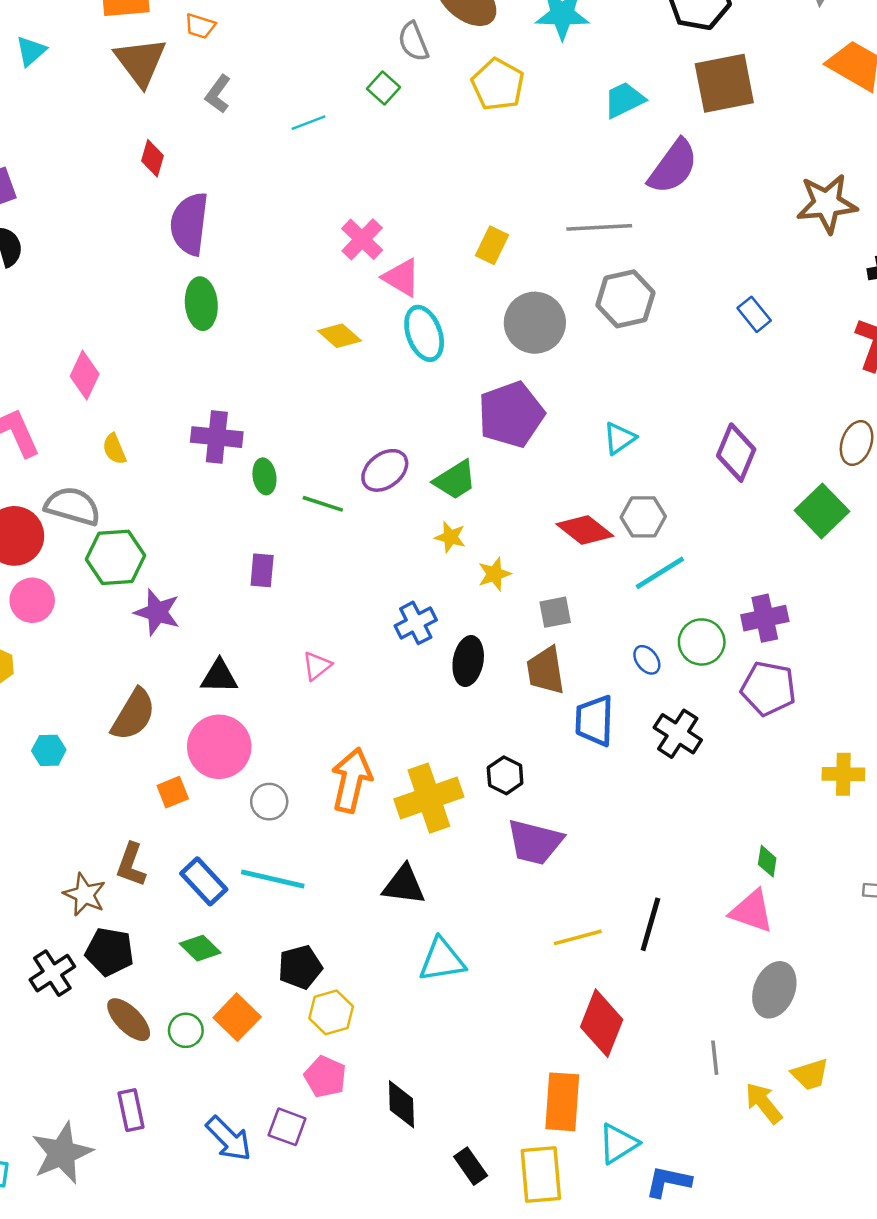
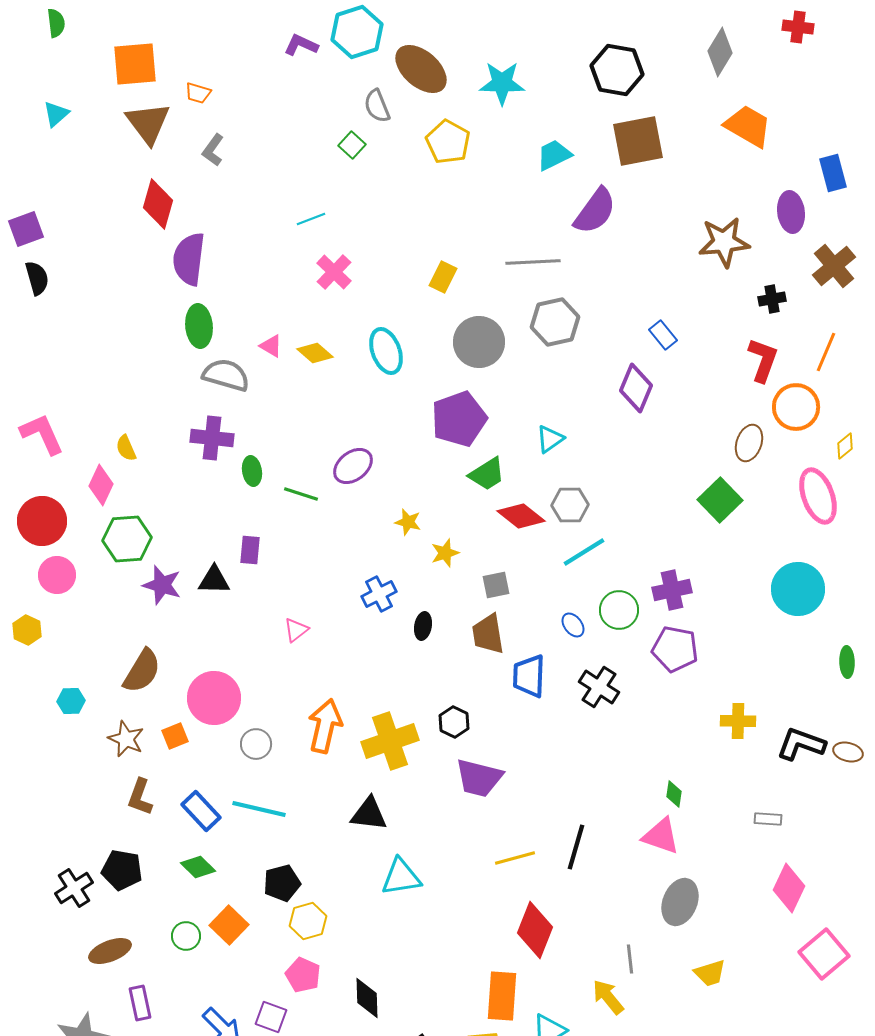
cyan line: (309, 123) -> (311, 219), moved
red diamond: (152, 158) -> (158, 204), size x1.6
pink triangle: (401, 277) -> (271, 346), moved, size x0.7
pink diamond: (85, 375) -> (101, 485), moved
purple diamond: (736, 453) -> (636, 388), moved
green trapezoid: (455, 480) -> (487, 474), moved
gray semicircle: (73, 506) -> (226, 375), moved
black ellipse: (468, 661) -> (423, 626), size x0.7
black triangle: (219, 677) -> (214, 580), moved
brown star: (85, 895) -> (126, 739), moved
brown ellipse: (129, 1020) -> (110, 951), moved, turned -66
yellow arrow: (764, 1103) -> (608, 997), moved

